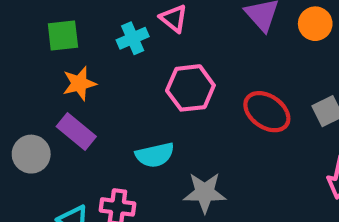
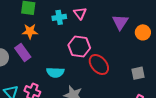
red ellipse: (267, 112) -> (99, 65), moved

